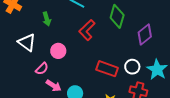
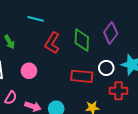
green diamond: (117, 16) -> (82, 40), moved
pink semicircle: (42, 69) -> (11, 98), moved

